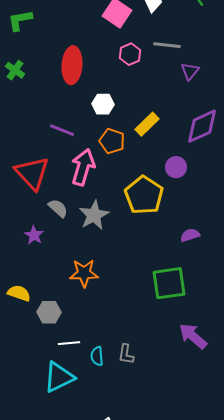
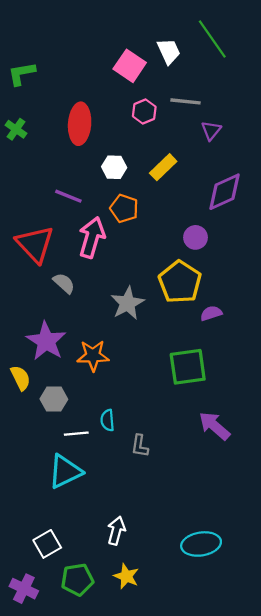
yellow rectangle: (147, 124) -> (163, 167), moved
yellow pentagon: (144, 195) -> (180, 282), moved
gray star: (94, 215) -> (128, 303), moved
purple star: (34, 235) -> (46, 341), moved, size x1.8
yellow semicircle: (19, 293) -> (20, 378), turned 45
cyan semicircle: (97, 356) -> (107, 420), moved

